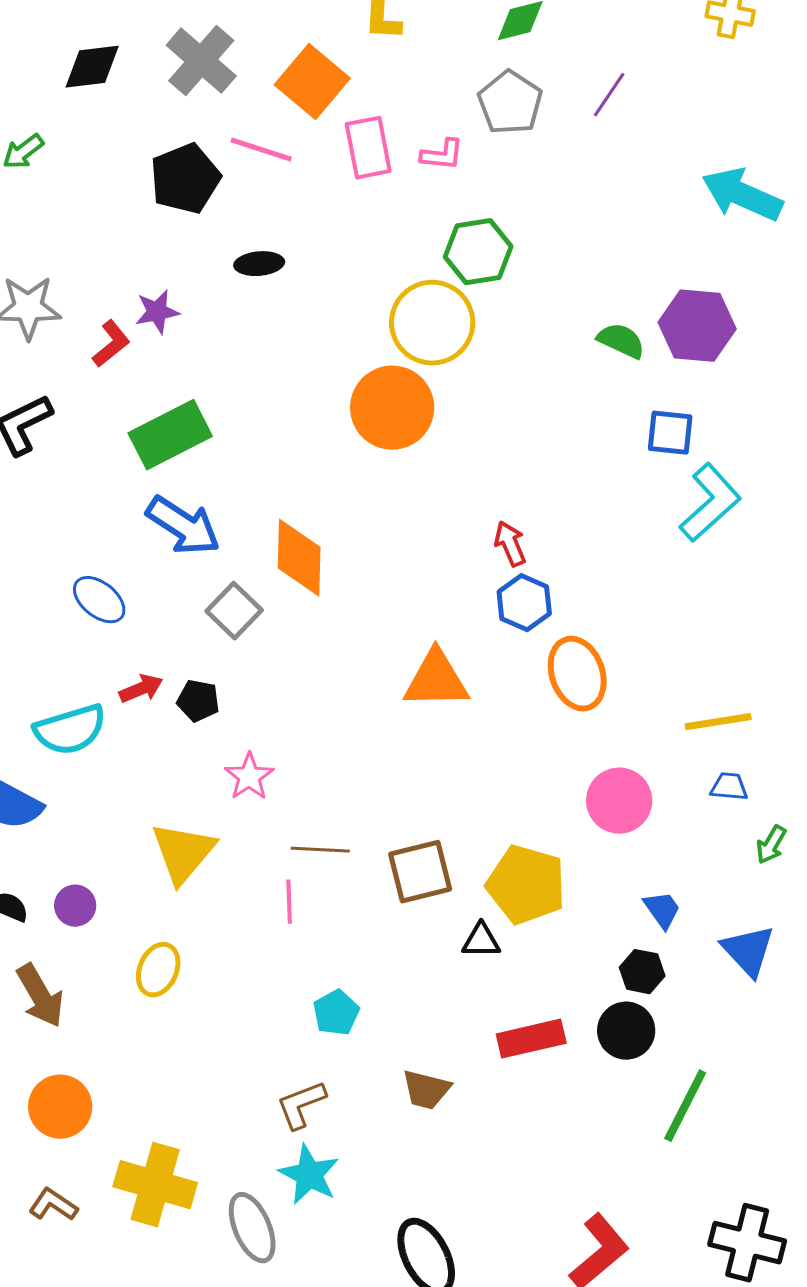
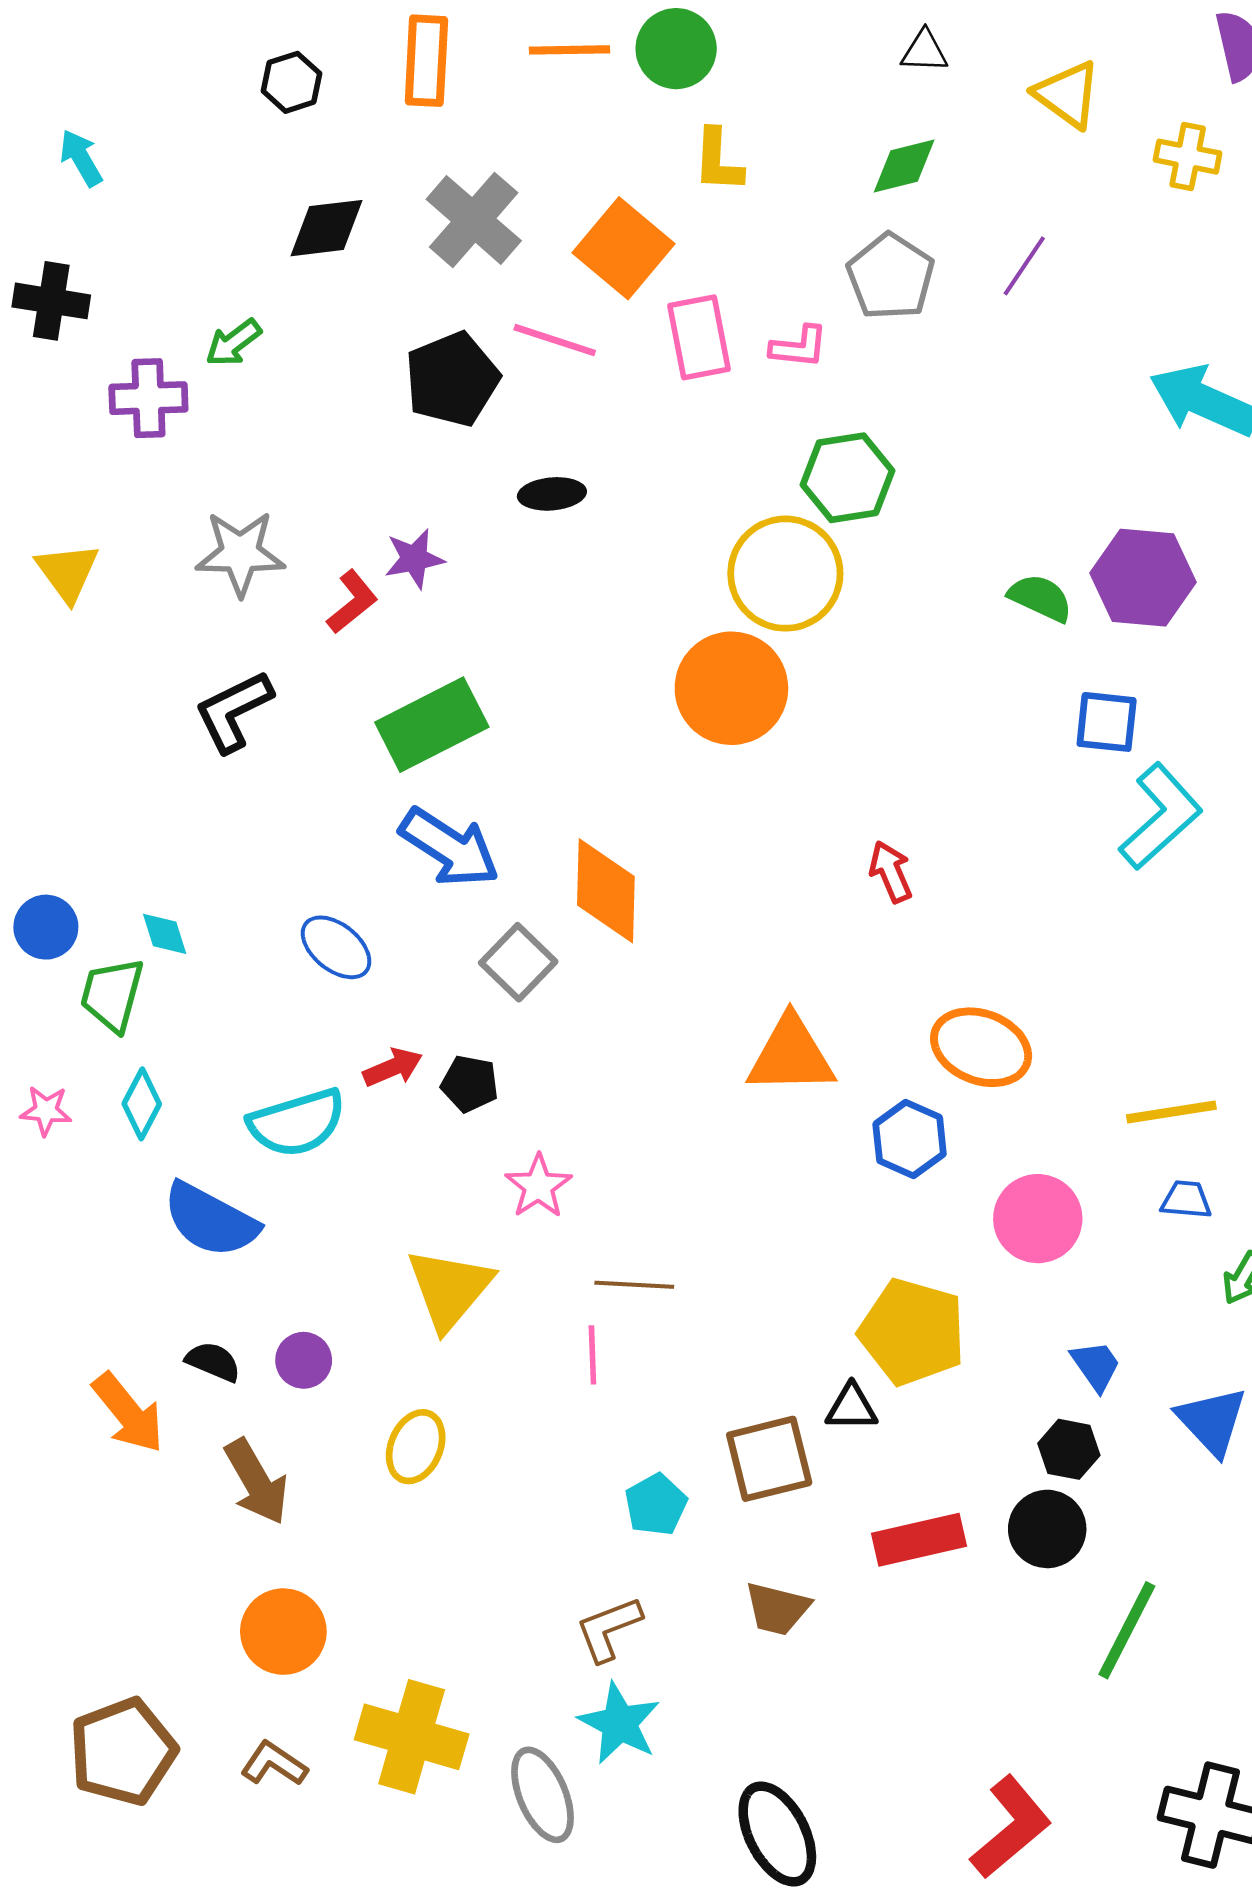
blue hexagon: (524, 603) -> (910, 1139), moved
orange ellipse: (577, 674) -> (981, 1047), turned -50
brown square: (420, 872) -> (769, 1459), moved

